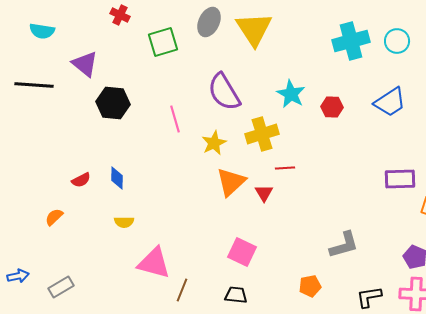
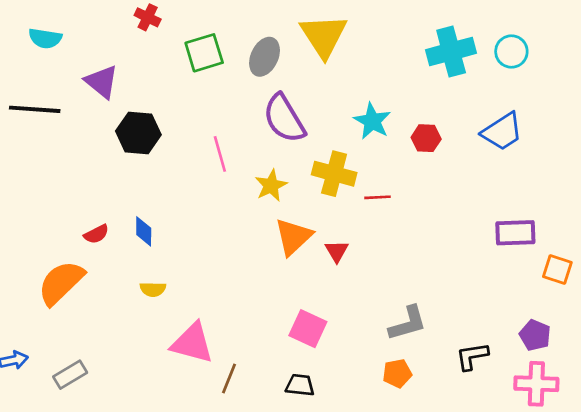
gray ellipse: (209, 22) -> (265, 57), moved
yellow cross: (262, 134) -> (334, 174), turned 32
red line: (285, 168) -> (377, 197), moved
orange semicircle: (54, 217) -> (61, 283), size x2.0
gray L-shape: (344, 245) -> (408, 323), moved
black L-shape: (369, 297) -> (472, 356), moved

